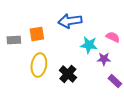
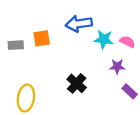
cyan star: (89, 45) -> (104, 39), moved
yellow ellipse: (39, 65) -> (26, 98), moved

